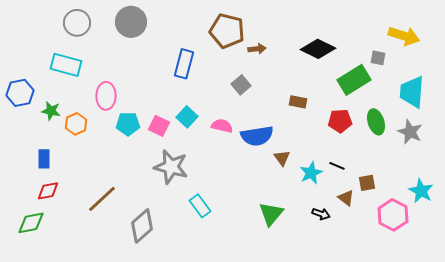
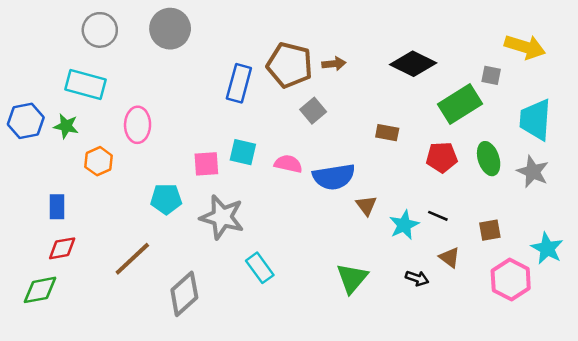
brown pentagon: (227, 31) -> (290, 65), moved
green star: (51, 111) -> (66, 126), moved
cyan square: (187, 117) -> (243, 152), turned -30
cyan pentagon: (128, 124) -> (166, 199), moved
pink square: (159, 126) -> (206, 164), turned -30
brown square: (367, 183) -> (490, 230), moved

